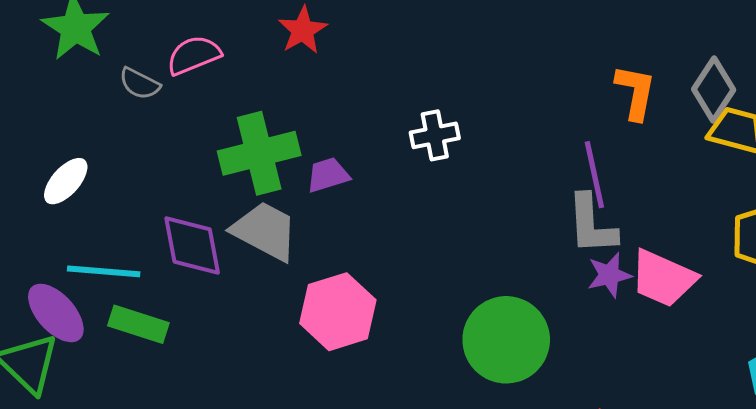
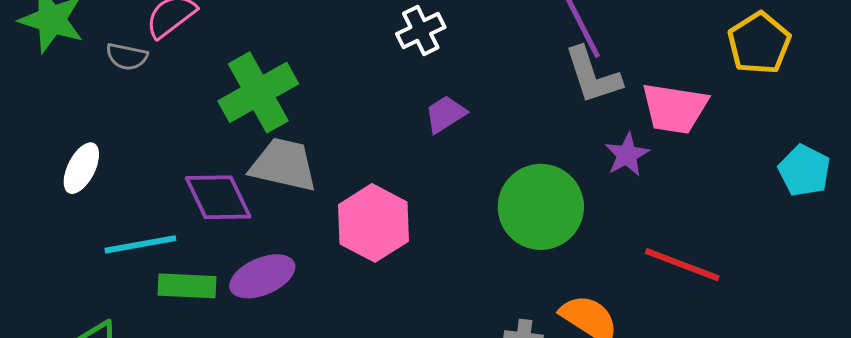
purple trapezoid: (328, 175) -> (445, 114), moved
purple star: (609, 275) -> (627, 155), moved
purple ellipse: (56, 313) -> (262, 276), moved, turned -56

